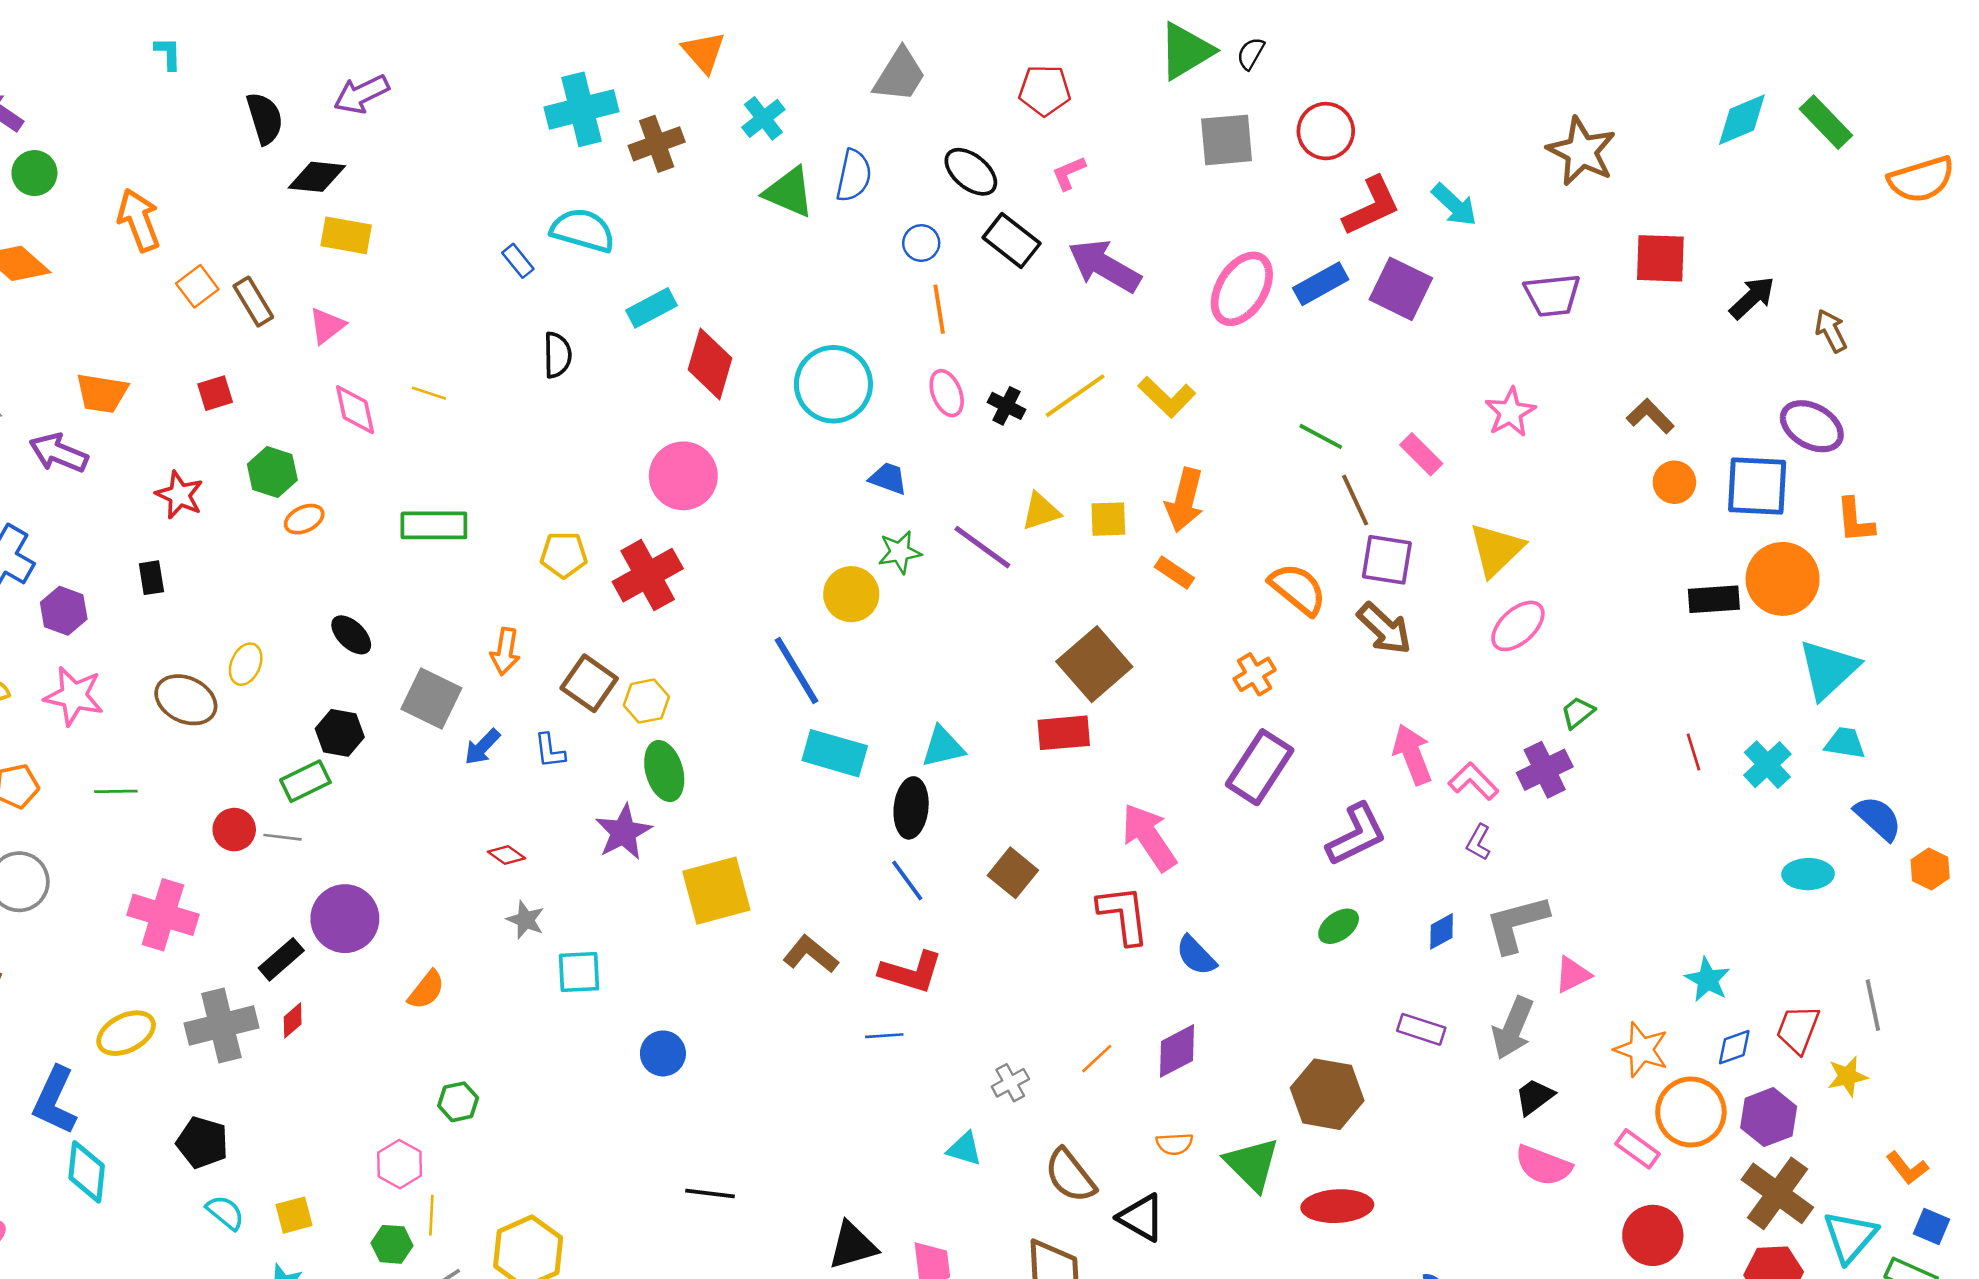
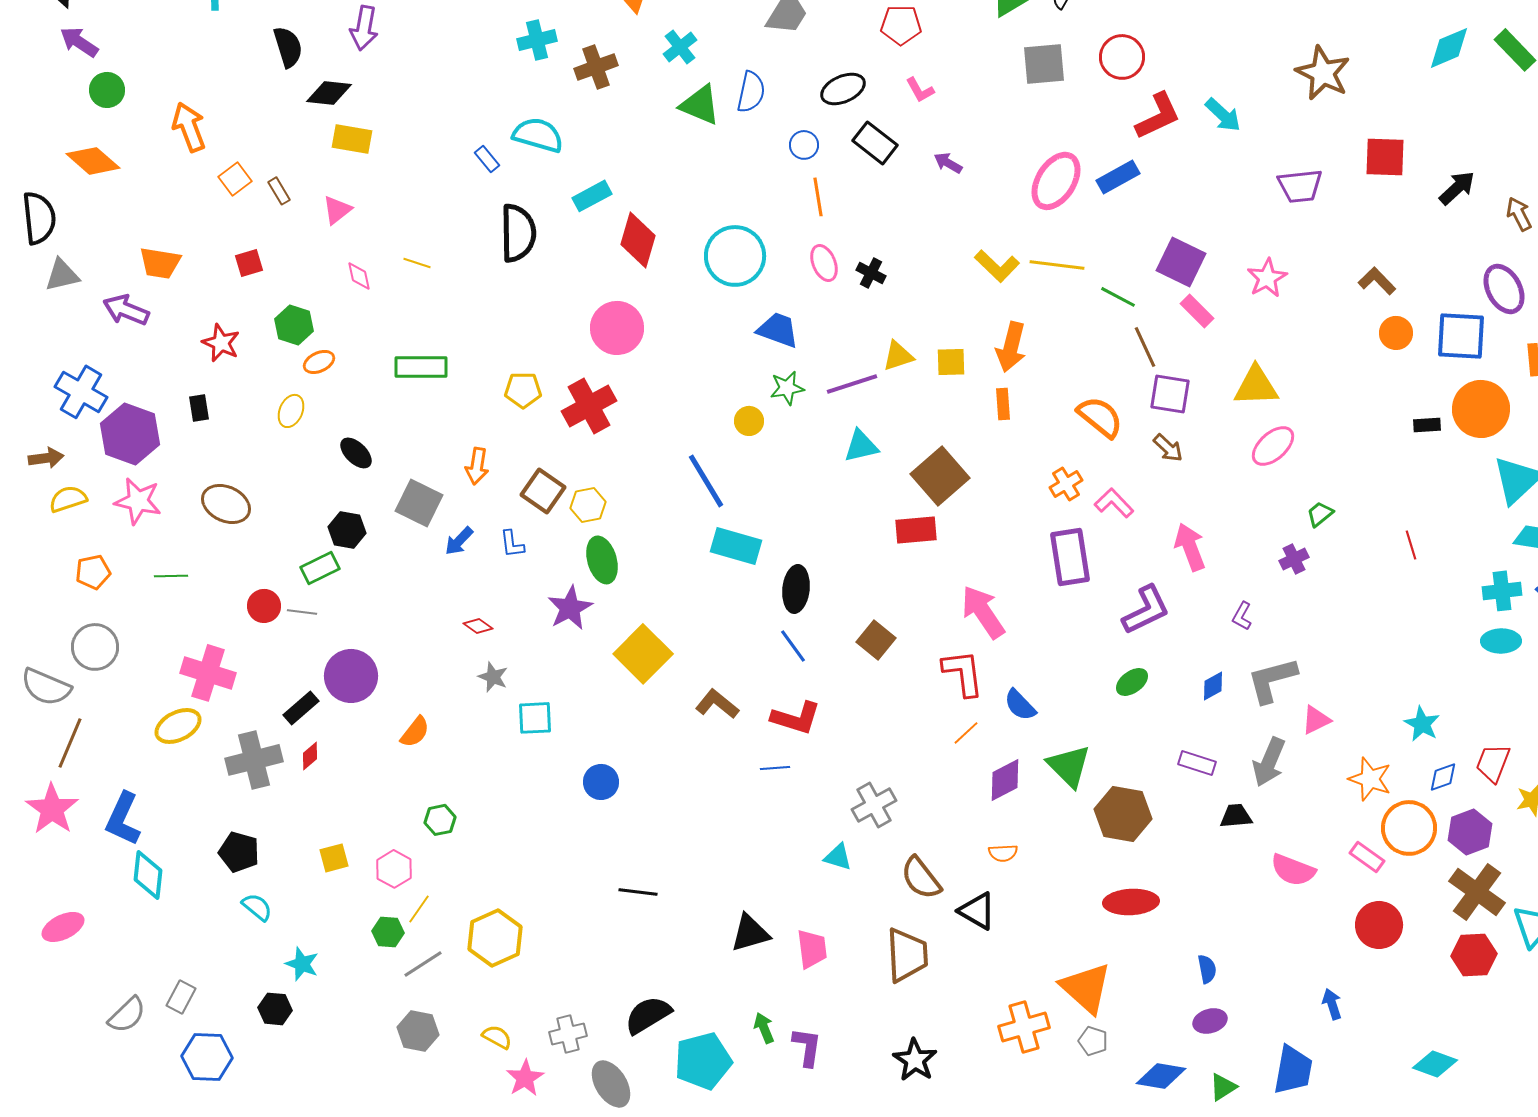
purple arrow: (361, 94) -> (364, 28), turned -54
cyan cross: (582, 109) -> (537, 40), size x0.7
black ellipse: (971, 172) -> (843, 89), turned -63
pink L-shape: (1069, 173) -> (920, 90), turned -96
purple arrow: (1104, 266) -> (948, 163), size x0.5
purple square: (1401, 289) -> (1181, 262), moved
brown rectangle: (253, 302) -> (279, 191), size x0.7
black semicircle: (557, 355) -> (518, 233), size x1.6
yellow line: (1075, 396) -> (1057, 265), moved, turned 42
pink diamond: (355, 410) -> (359, 276), size x0.7
purple ellipse: (1812, 426) -> (1504, 289), turned 33
blue trapezoid: (888, 478) -> (778, 330), size x1.4
purple line: (982, 547) -> (852, 384), turned -54
yellow triangle: (1496, 550) -> (1256, 386), turned 42
orange rectangle: (1174, 573) -> (1003, 404), turned 52
yellow circle: (851, 594) -> (749, 421), size x0.7
black rectangle: (1714, 599) -> (1427, 425), size x0.7
purple hexagon: (64, 611) -> (130, 434), size x1.6
brown arrow: (1384, 629) -> (1168, 448), size x0.7
yellow ellipse: (246, 664) -> (291, 411), moved
cyan triangle: (943, 747) -> (861, 446), moved
cyan cross: (1767, 765) -> (1502, 591), moved, turned 36
purple rectangle: (1260, 767) -> (1070, 557), turned -42
purple cross: (1545, 770) -> (1294, 559), size x0.7
pink L-shape: (1473, 781) -> (1114, 503), moved
yellow square: (716, 891) -> (643, 654), turned -30
yellow ellipse: (126, 1033) -> (178, 726), moved
orange line: (1097, 1059) -> (966, 733), moved
gray cross: (1010, 1083) -> (874, 805), size x1.5
black trapezoid: (1534, 1097) -> (1236, 816), moved, turned 32
green triangle: (1252, 1164) -> (1069, 766), moved
yellow square: (294, 1215) -> (334, 858), moved
yellow line: (431, 1215) -> (419, 909), turned 32

